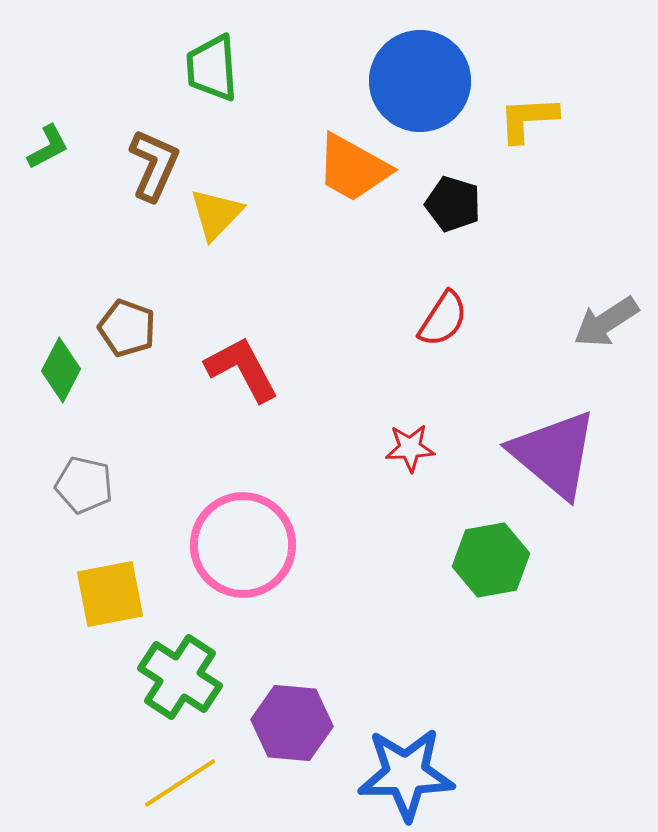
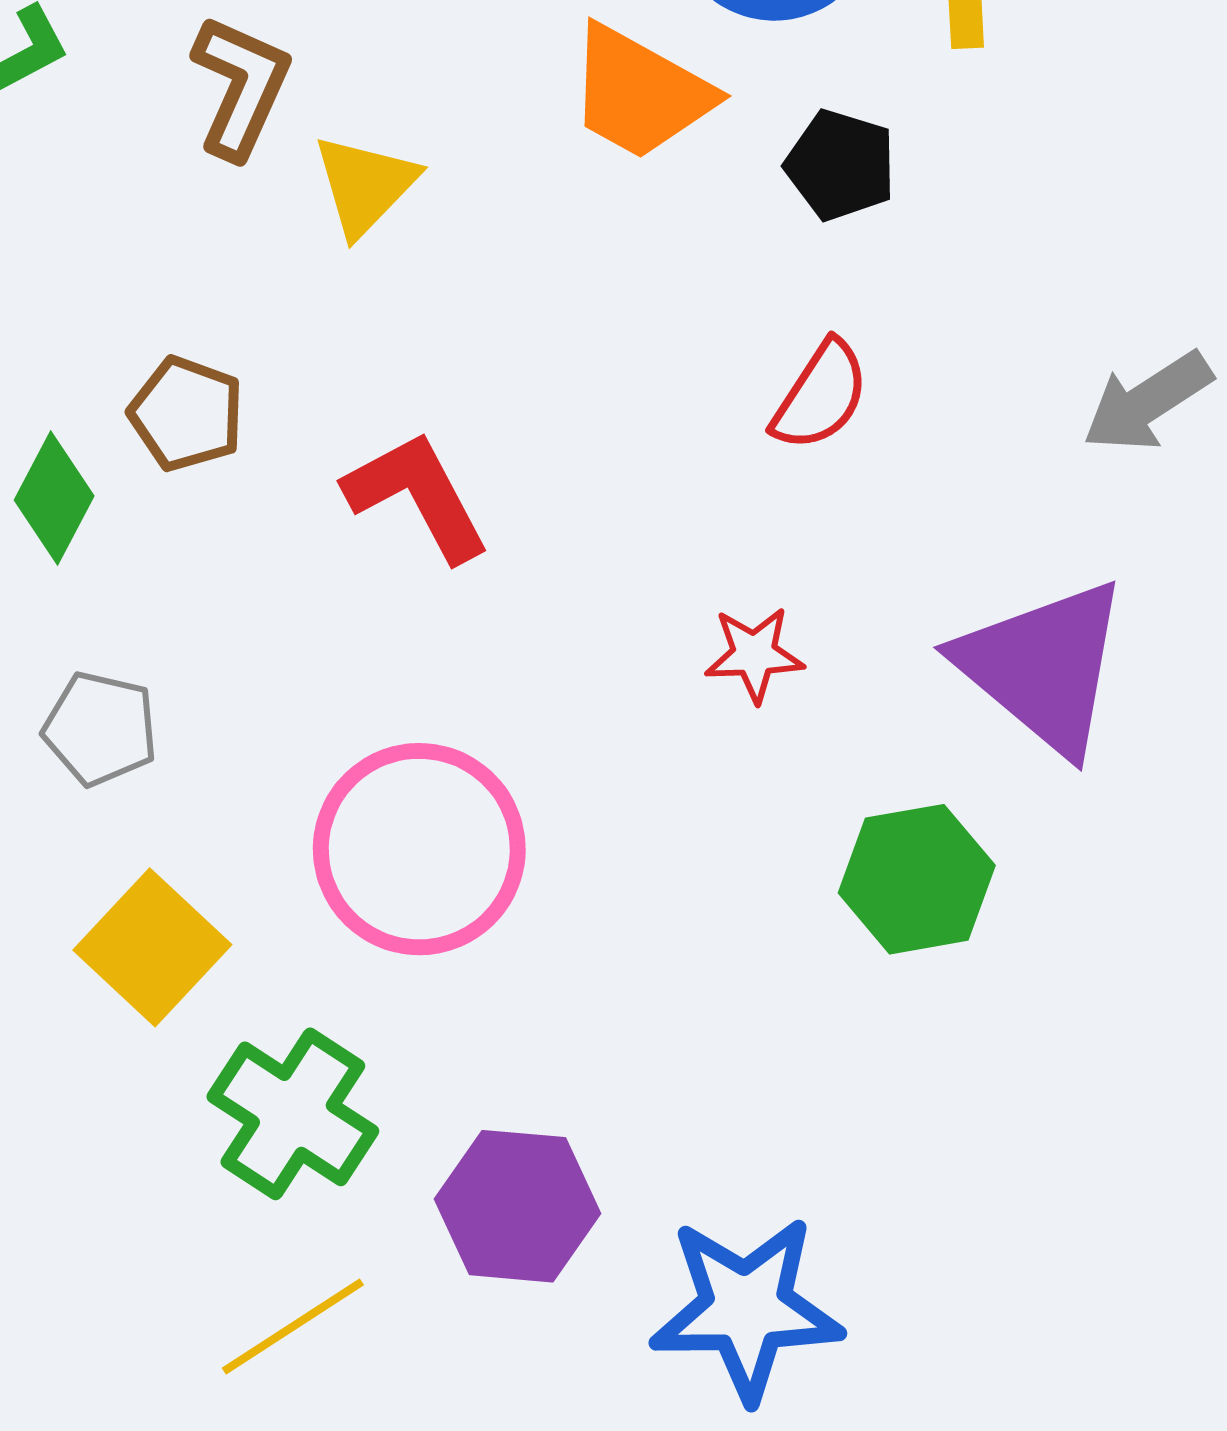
yellow square: (110, 594) -> (152, 947), turned -36

